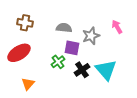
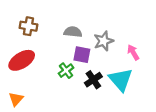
pink arrow: (117, 27) -> (133, 52), moved
orange triangle: (28, 84) -> (16, 99), moved

